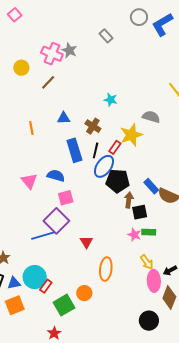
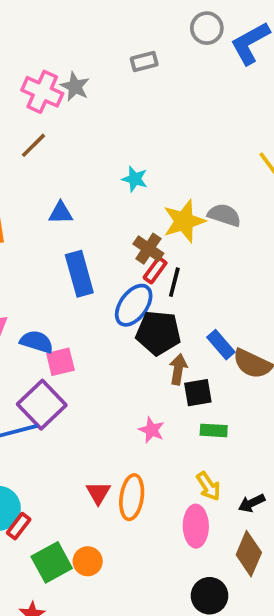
gray rectangle: (106, 36) -> (144, 62), turned -64
cyan star: (111, 100) -> (135, 179), moved
brown cross: (93, 126) -> (148, 249), moved
yellow star: (131, 135) -> (184, 221), moved
black line: (96, 150) -> (174, 282), moved
blue semicircle: (56, 176) -> (37, 342), moved
pink star: (134, 235) -> (152, 430), moved
red triangle: (86, 242) -> (98, 493), moved
pink ellipse: (154, 281) -> (196, 526), moved
orange circle: (84, 293) -> (88, 561), moved

